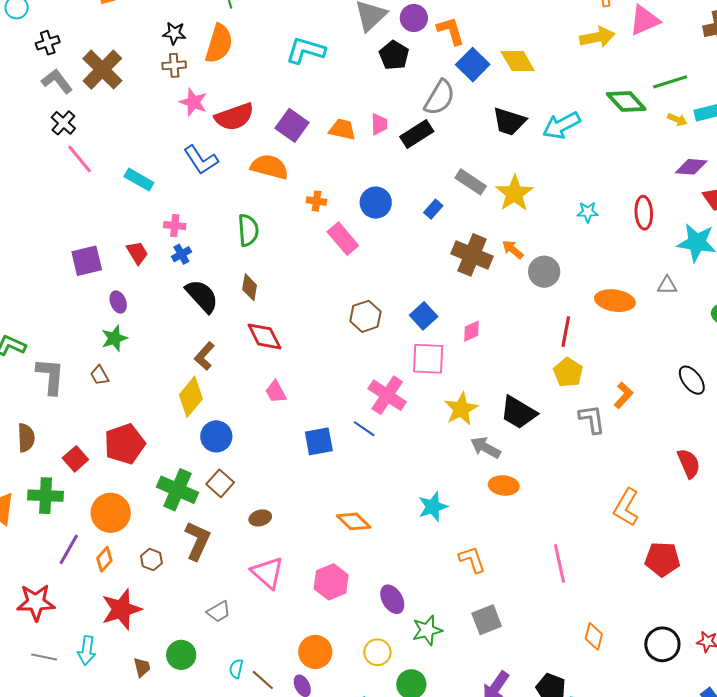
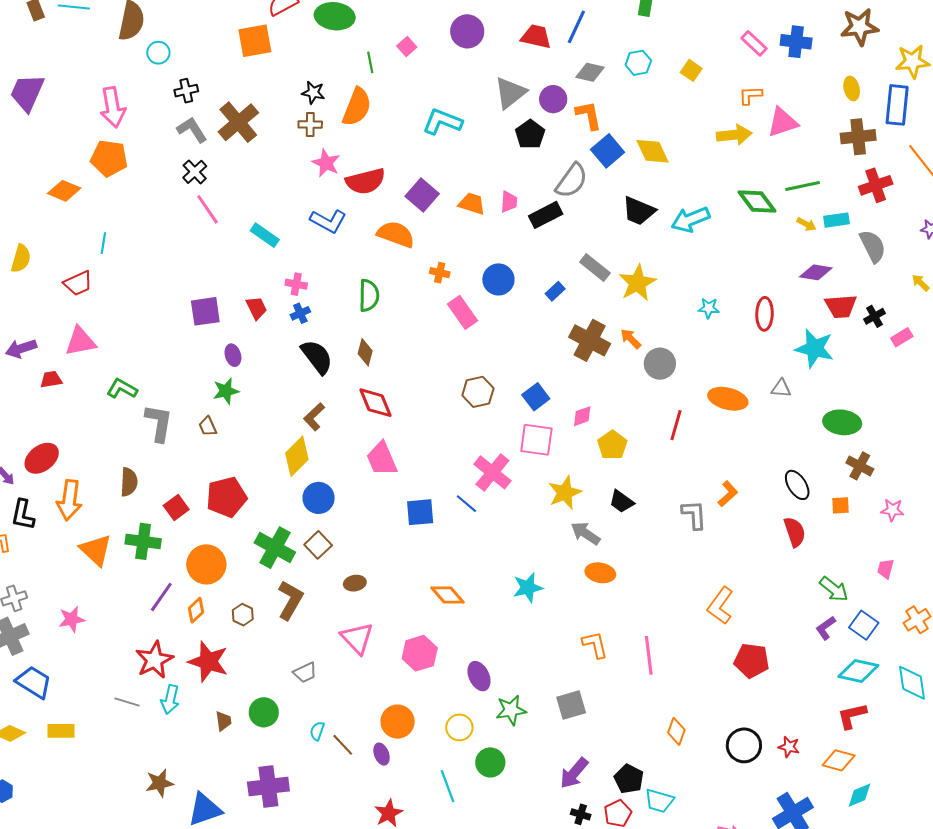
blue L-shape: (201, 160) -> (328, 221), turned -33
yellow pentagon: (568, 372) -> (612, 445), moved
pink trapezoid: (276, 392) -> (382, 459), size x1.5
black trapezoid: (518, 412) -> (622, 501), size x0.7
red semicircle: (689, 463) -> (795, 532), moved
orange L-shape: (472, 559) -> (595, 645), moved
red star: (36, 602) -> (154, 660), moved, turned -30
red star: (121, 609) -> (208, 662), turned 30

